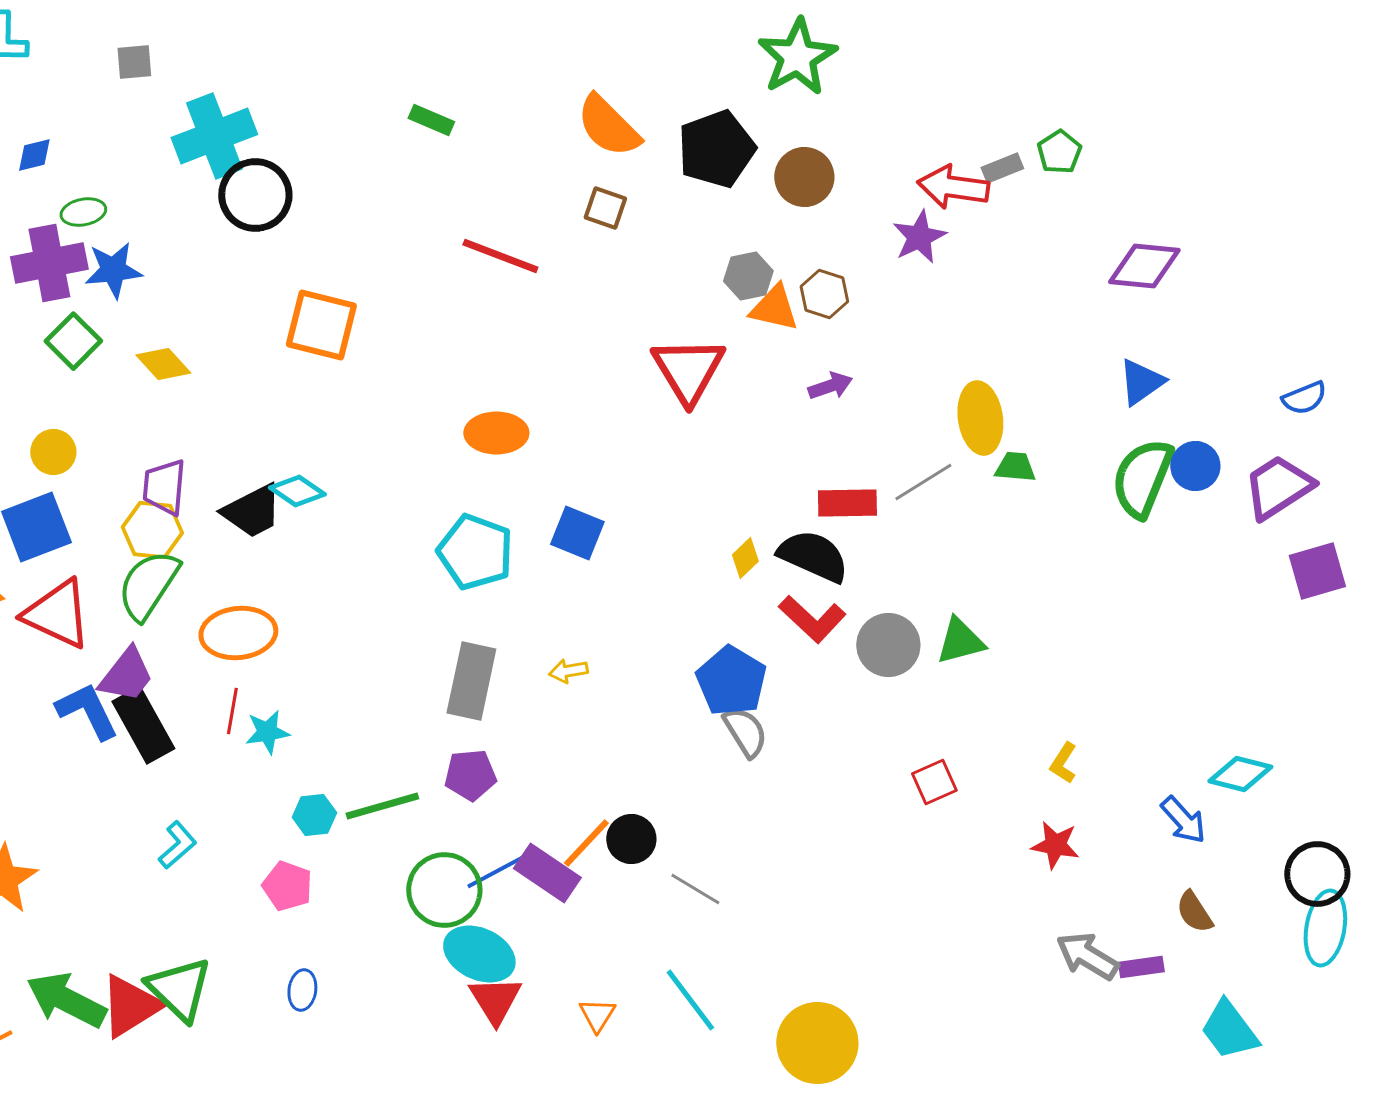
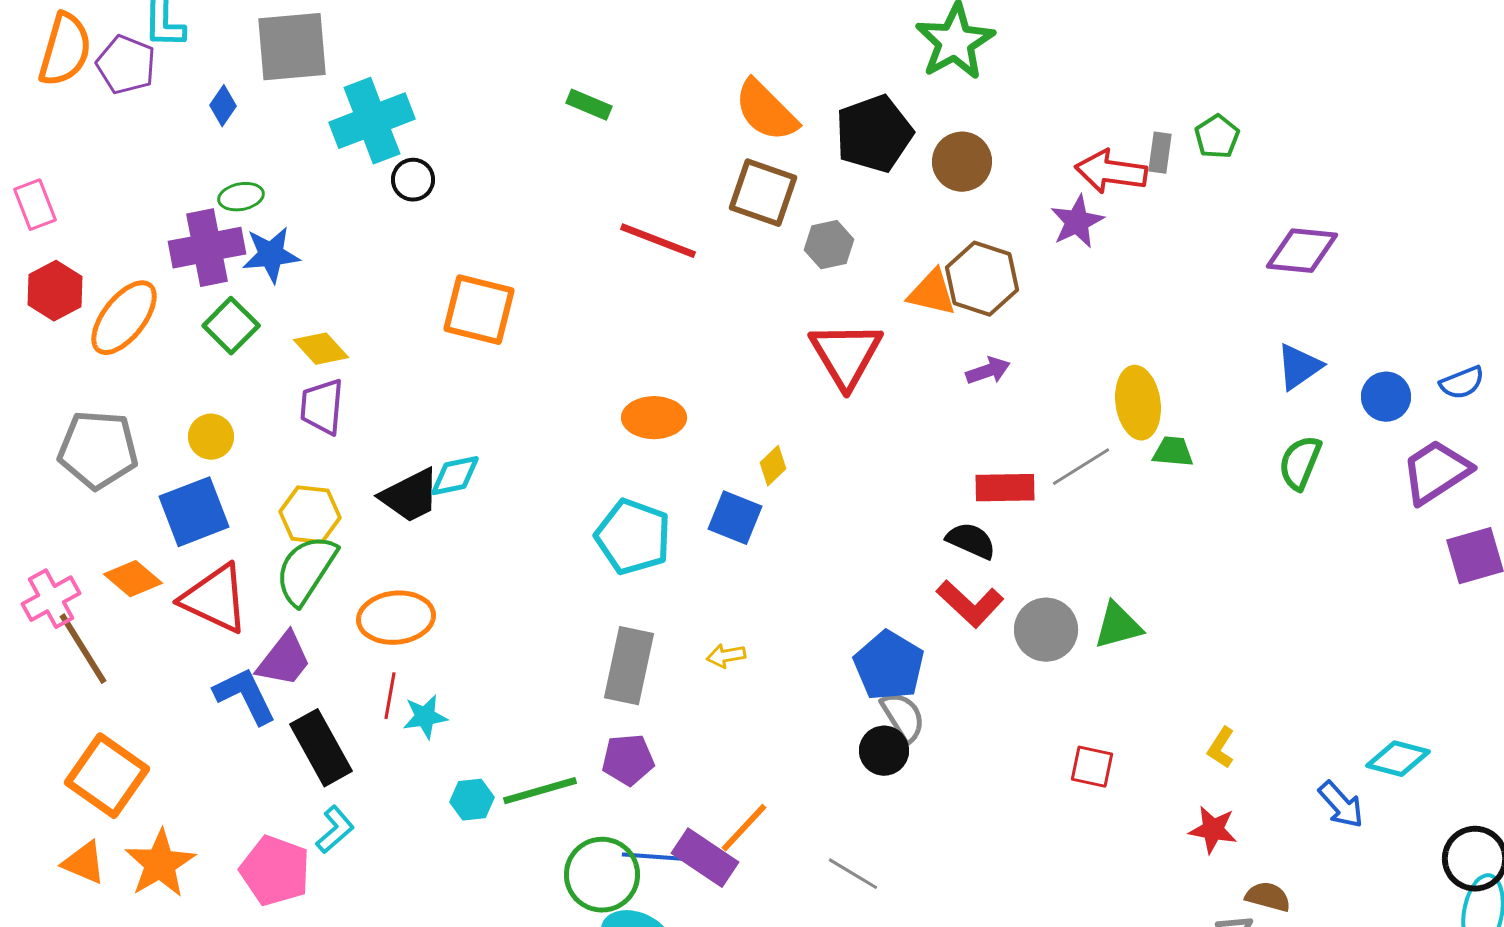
gray square: (134, 62) -> (292, 47), size x2.0
blue diamond: (34, 155) -> (223, 106), moved, turned -42
gray rectangle: (1002, 168) -> (1160, 153), turned -60
black circle: (255, 195) -> (413, 180), size x0.6
brown square: (605, 208) -> (763, 193), size x1.6
gray hexagon: (748, 276) -> (829, 245), moved
brown hexagon: (824, 294) -> (982, 279), size x1.5
blue circle: (1195, 466) -> (1386, 397), moved
green semicircle: (1142, 478) -> (1300, 463), size x0.7
purple trapezoid: (164, 487) -> (322, 407), moved
cyan diamond: (297, 491) -> (455, 476), turned -46
black semicircle: (813, 556) -> (971, 541), size x0.7
yellow diamond: (745, 558) -> (773, 466), moved
black rectangle: (143, 725) -> (321, 748), moved
red square: (934, 782) -> (1092, 767), turned 36
black circle: (631, 839) -> (884, 751), moved
blue line: (495, 872) -> (653, 857), turned 32
pink pentagon: (287, 886) -> (275, 871), moved, size x1.4
brown semicircle: (1194, 912) -> (1268, 897), moved, turned 138

